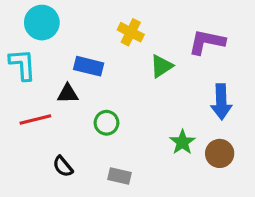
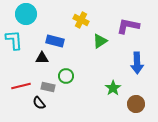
red line: (35, 120) -> (21, 86), moved
brown circle: (220, 153) -> (136, 104), moved
gray rectangle: (119, 176) -> (48, 87), moved

